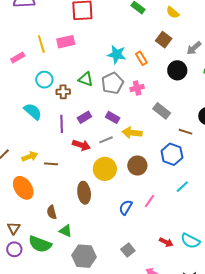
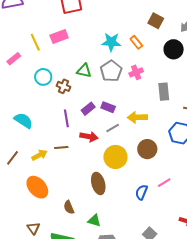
brown cross: (63, 92) -> (64, 86), turned 32
cyan semicircle: (33, 111) -> (23, 121), moved
gray rectangle: (162, 111) -> (164, 92), turned 54
purple rectangle: (113, 117) -> (108, 107), moved
brown line: (51, 164) -> (61, 147), moved
pink line: (150, 201) -> (164, 183), turned 32
green triangle: (66, 231) -> (94, 221), moved

